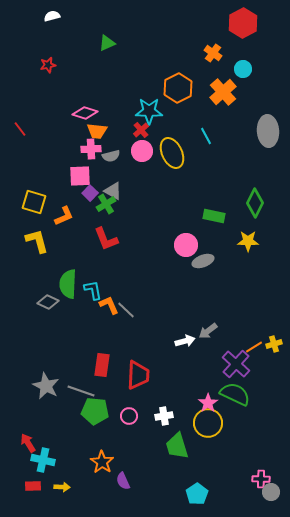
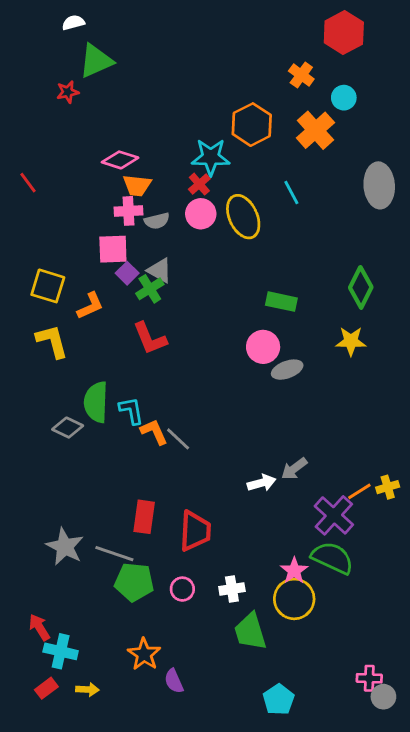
green triangle: (107, 43) -> (96, 61), moved, size x1.5
green rectangle: (214, 216) -> (281, 302), moved
red rectangle: (33, 486) -> (46, 688), turned -35

